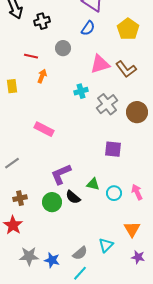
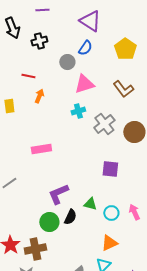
gray circle: (63, 48) -> (67, 62), moved
pink triangle: (100, 64) -> (84, 84), moved
pink rectangle: (44, 129) -> (41, 149), turned -36
black semicircle: (73, 197) -> (70, 217), turned -105
brown cross: (20, 198) -> (35, 249), moved, size x1.5
orange triangle: (132, 229) -> (109, 243), moved, turned 36

